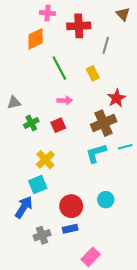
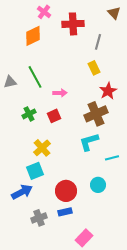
pink cross: (47, 13) -> (44, 12), turned 32
green line: (59, 68) -> (35, 77), moved
yellow rectangle: (93, 73) -> (94, 68), moved
gray triangle: (14, 103) -> (10, 82), moved
cyan line: (125, 147) -> (112, 158), moved
blue arrow: (24, 207) -> (22, 192), turned 30

